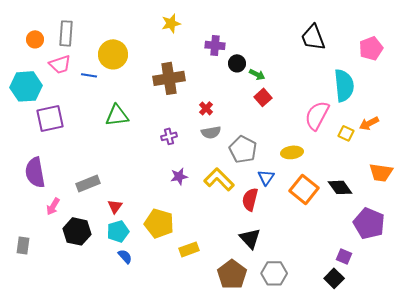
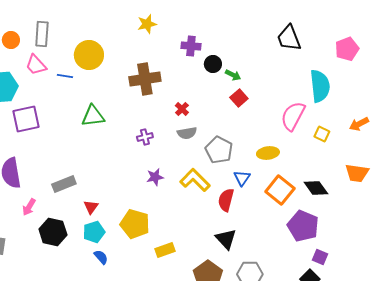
pink trapezoid: (60, 64) -> (36, 65), turned 65
orange arrow: (369, 123) -> (359, 124), moved
purple pentagon: (369, 223) -> (303, 226), moved

